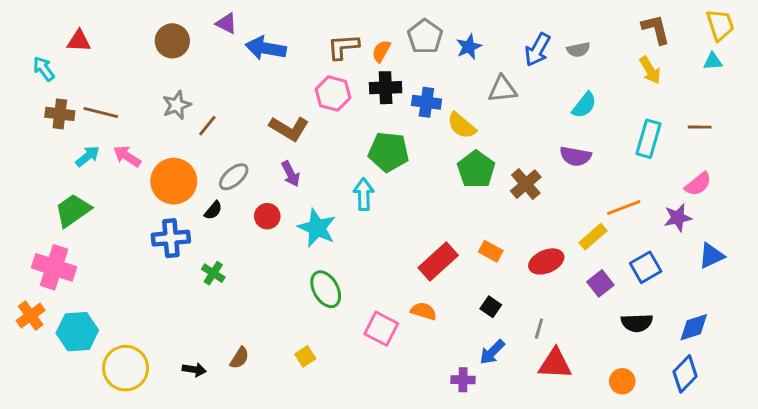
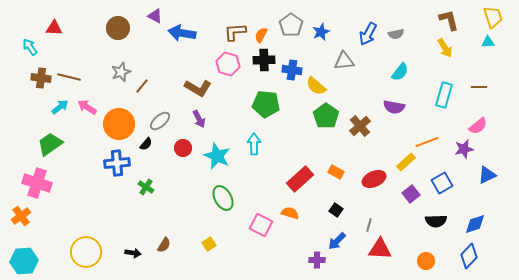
cyan arrow: (364, 194) -> (254, 144), moved
cyan hexagon: (77, 332) -> (24, 261), moved

